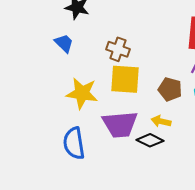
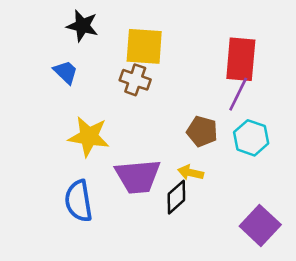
yellow square: (125, 79) -> (144, 46), moved
black diamond: (150, 140) -> (176, 197), turned -68

